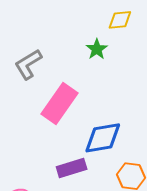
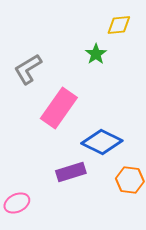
blue diamond: (103, 138) -> (102, 142), turned 36

